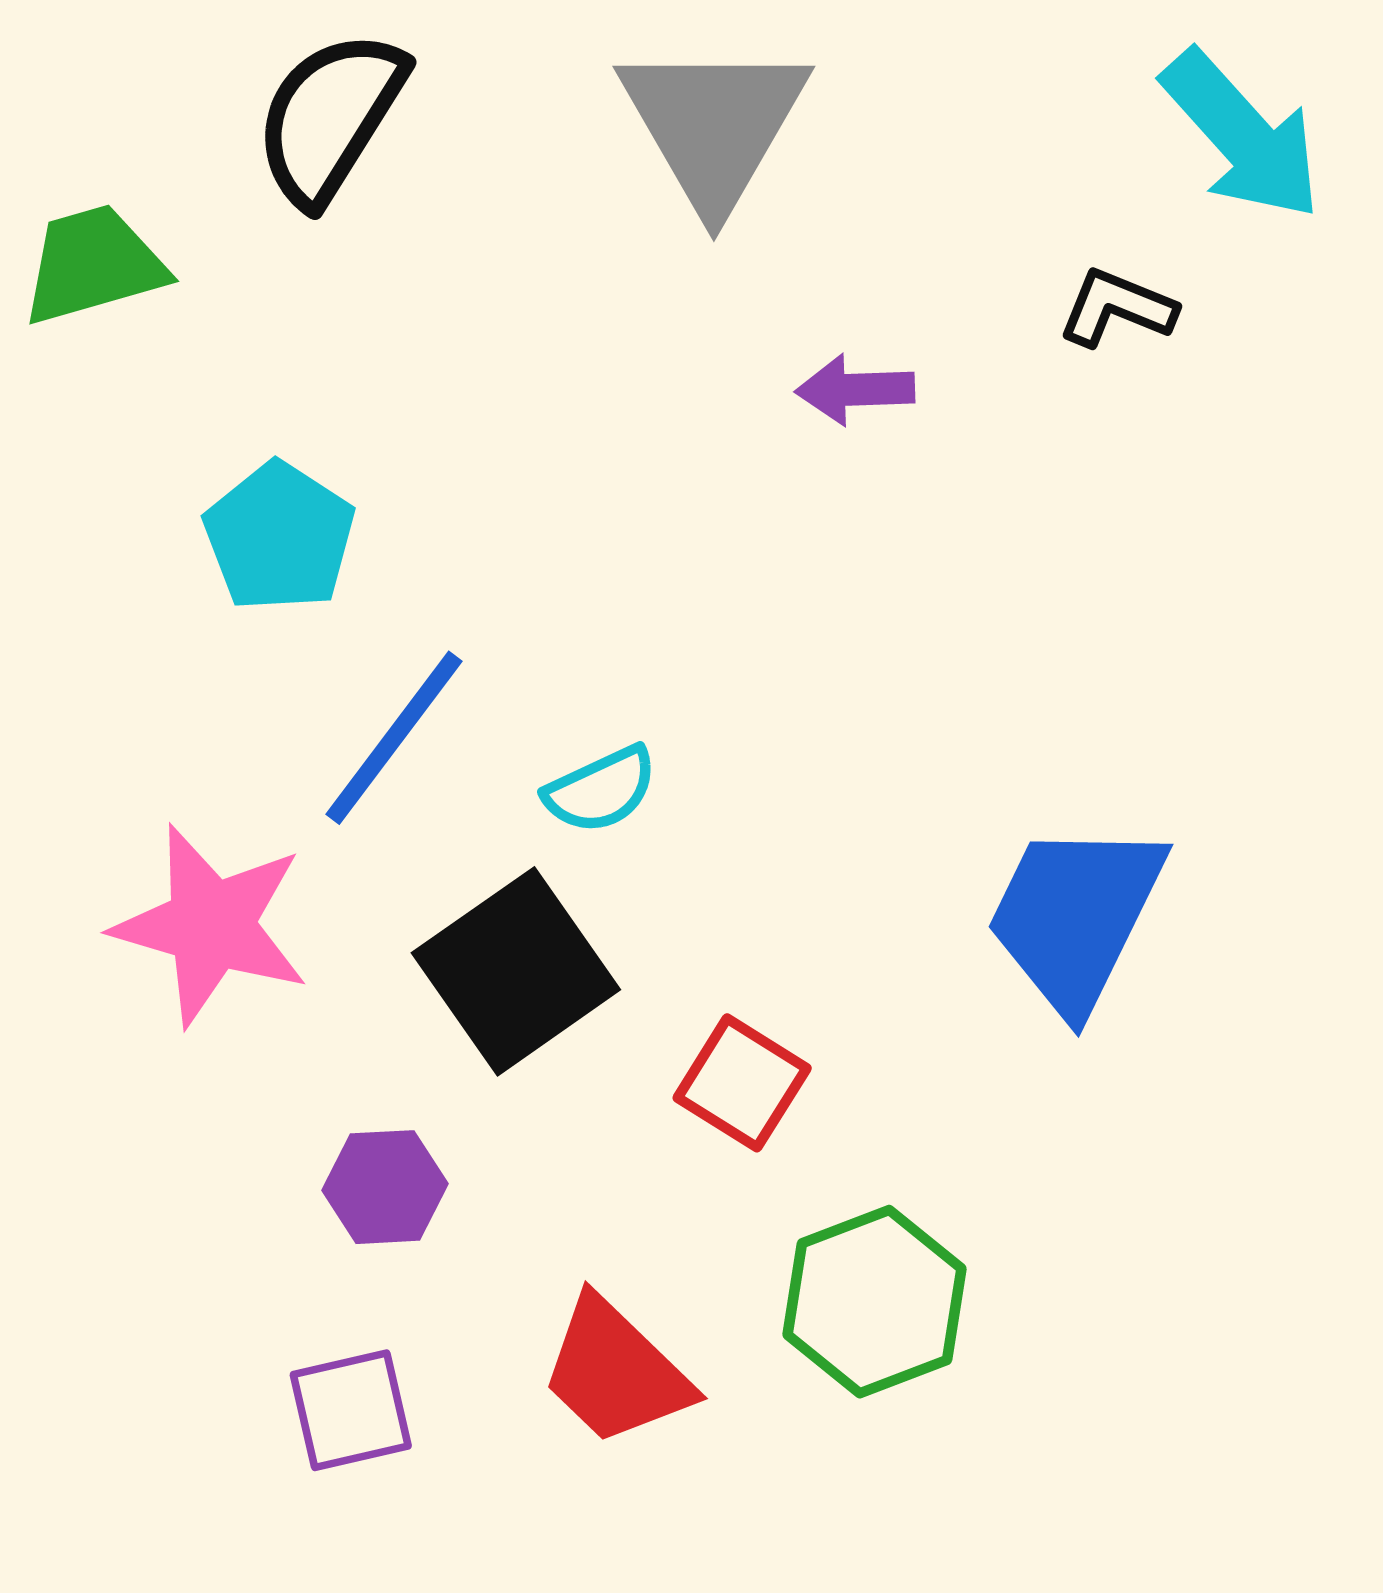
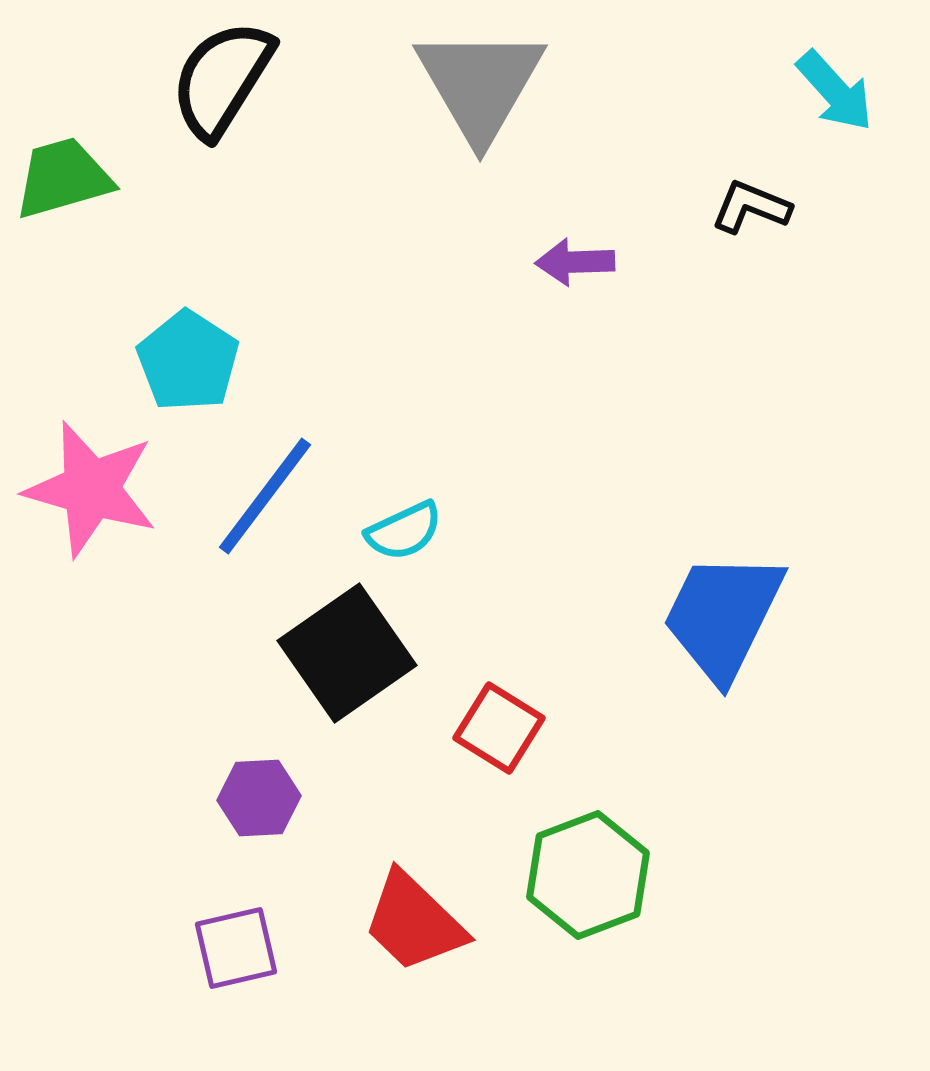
cyan arrow: (1242, 135) -> (835, 91), size x0.7
pink star: (211, 925) -> (91, 489), moved

